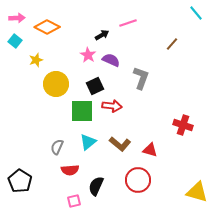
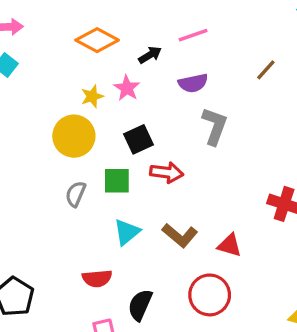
orange diamond: (47, 27) -> (97, 40), moved
yellow star: (36, 60) -> (92, 96), moved
purple semicircle: (111, 60) -> (193, 83), moved, turned 144
green square: (82, 111) -> (117, 181), size x0.7
gray semicircle: (57, 147) -> (76, 194), moved

